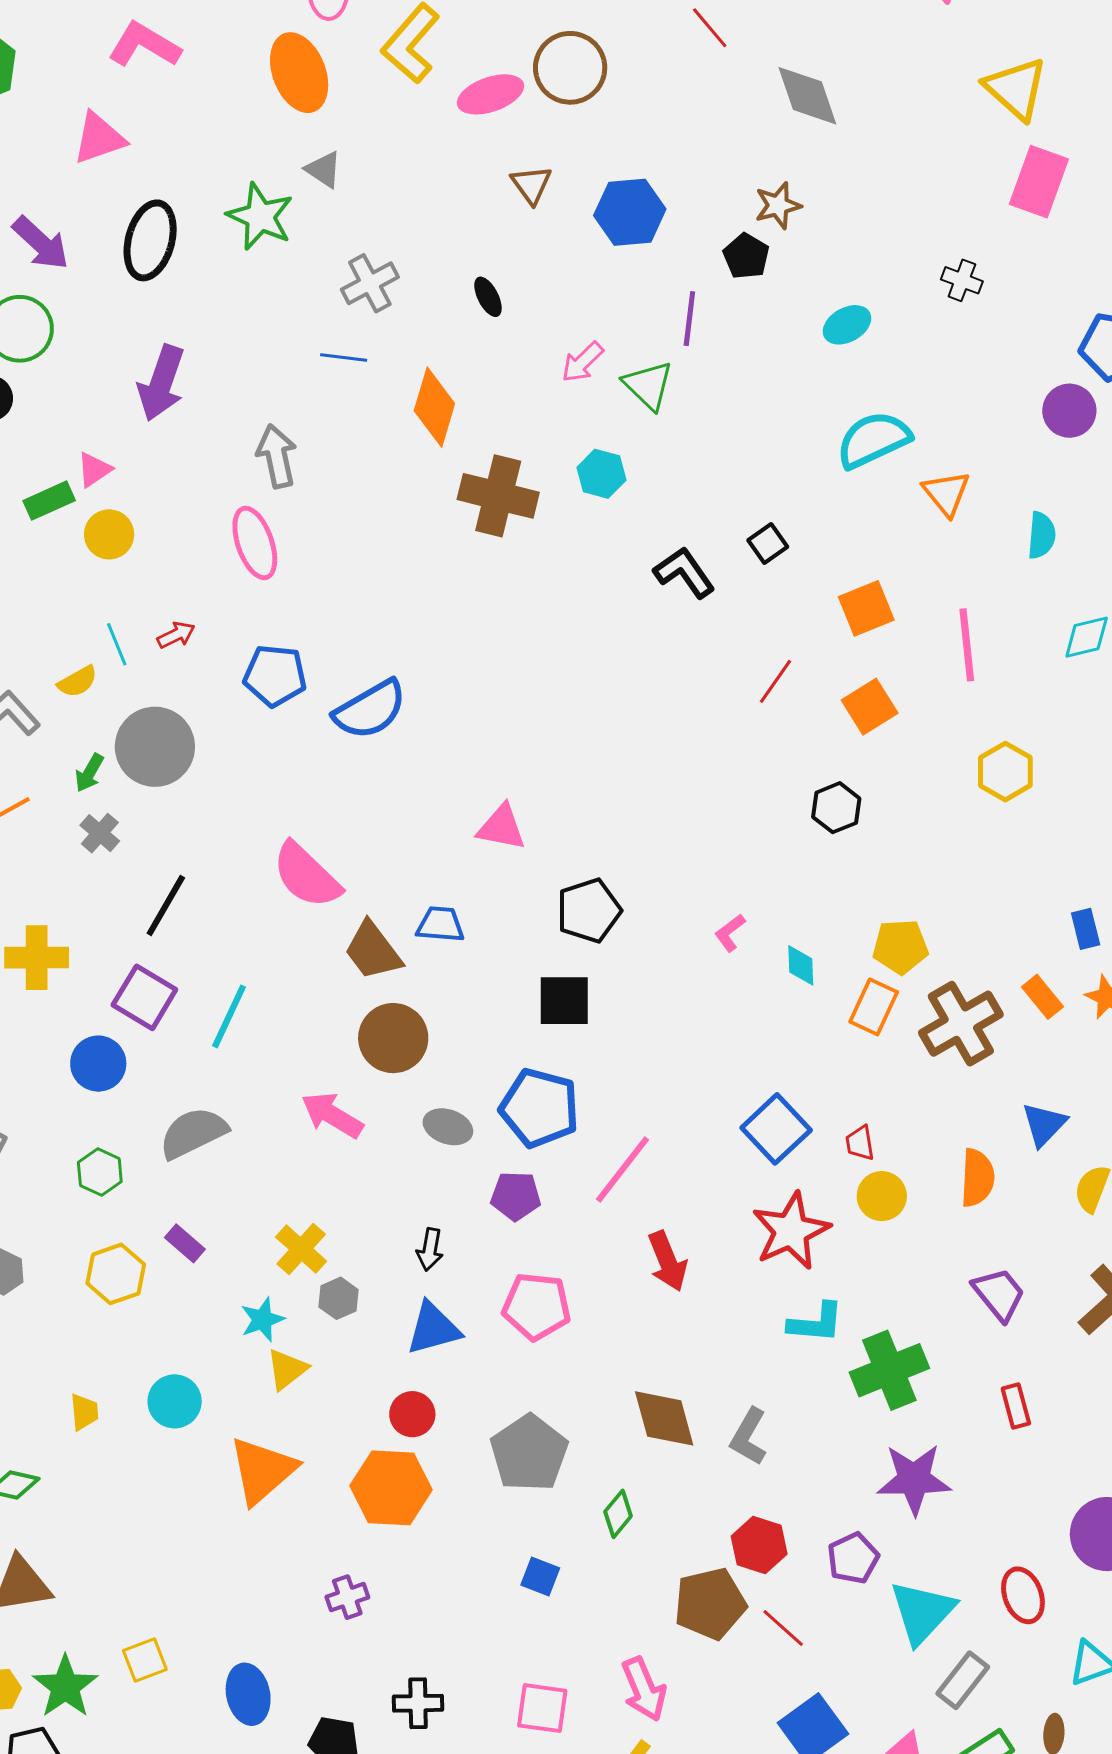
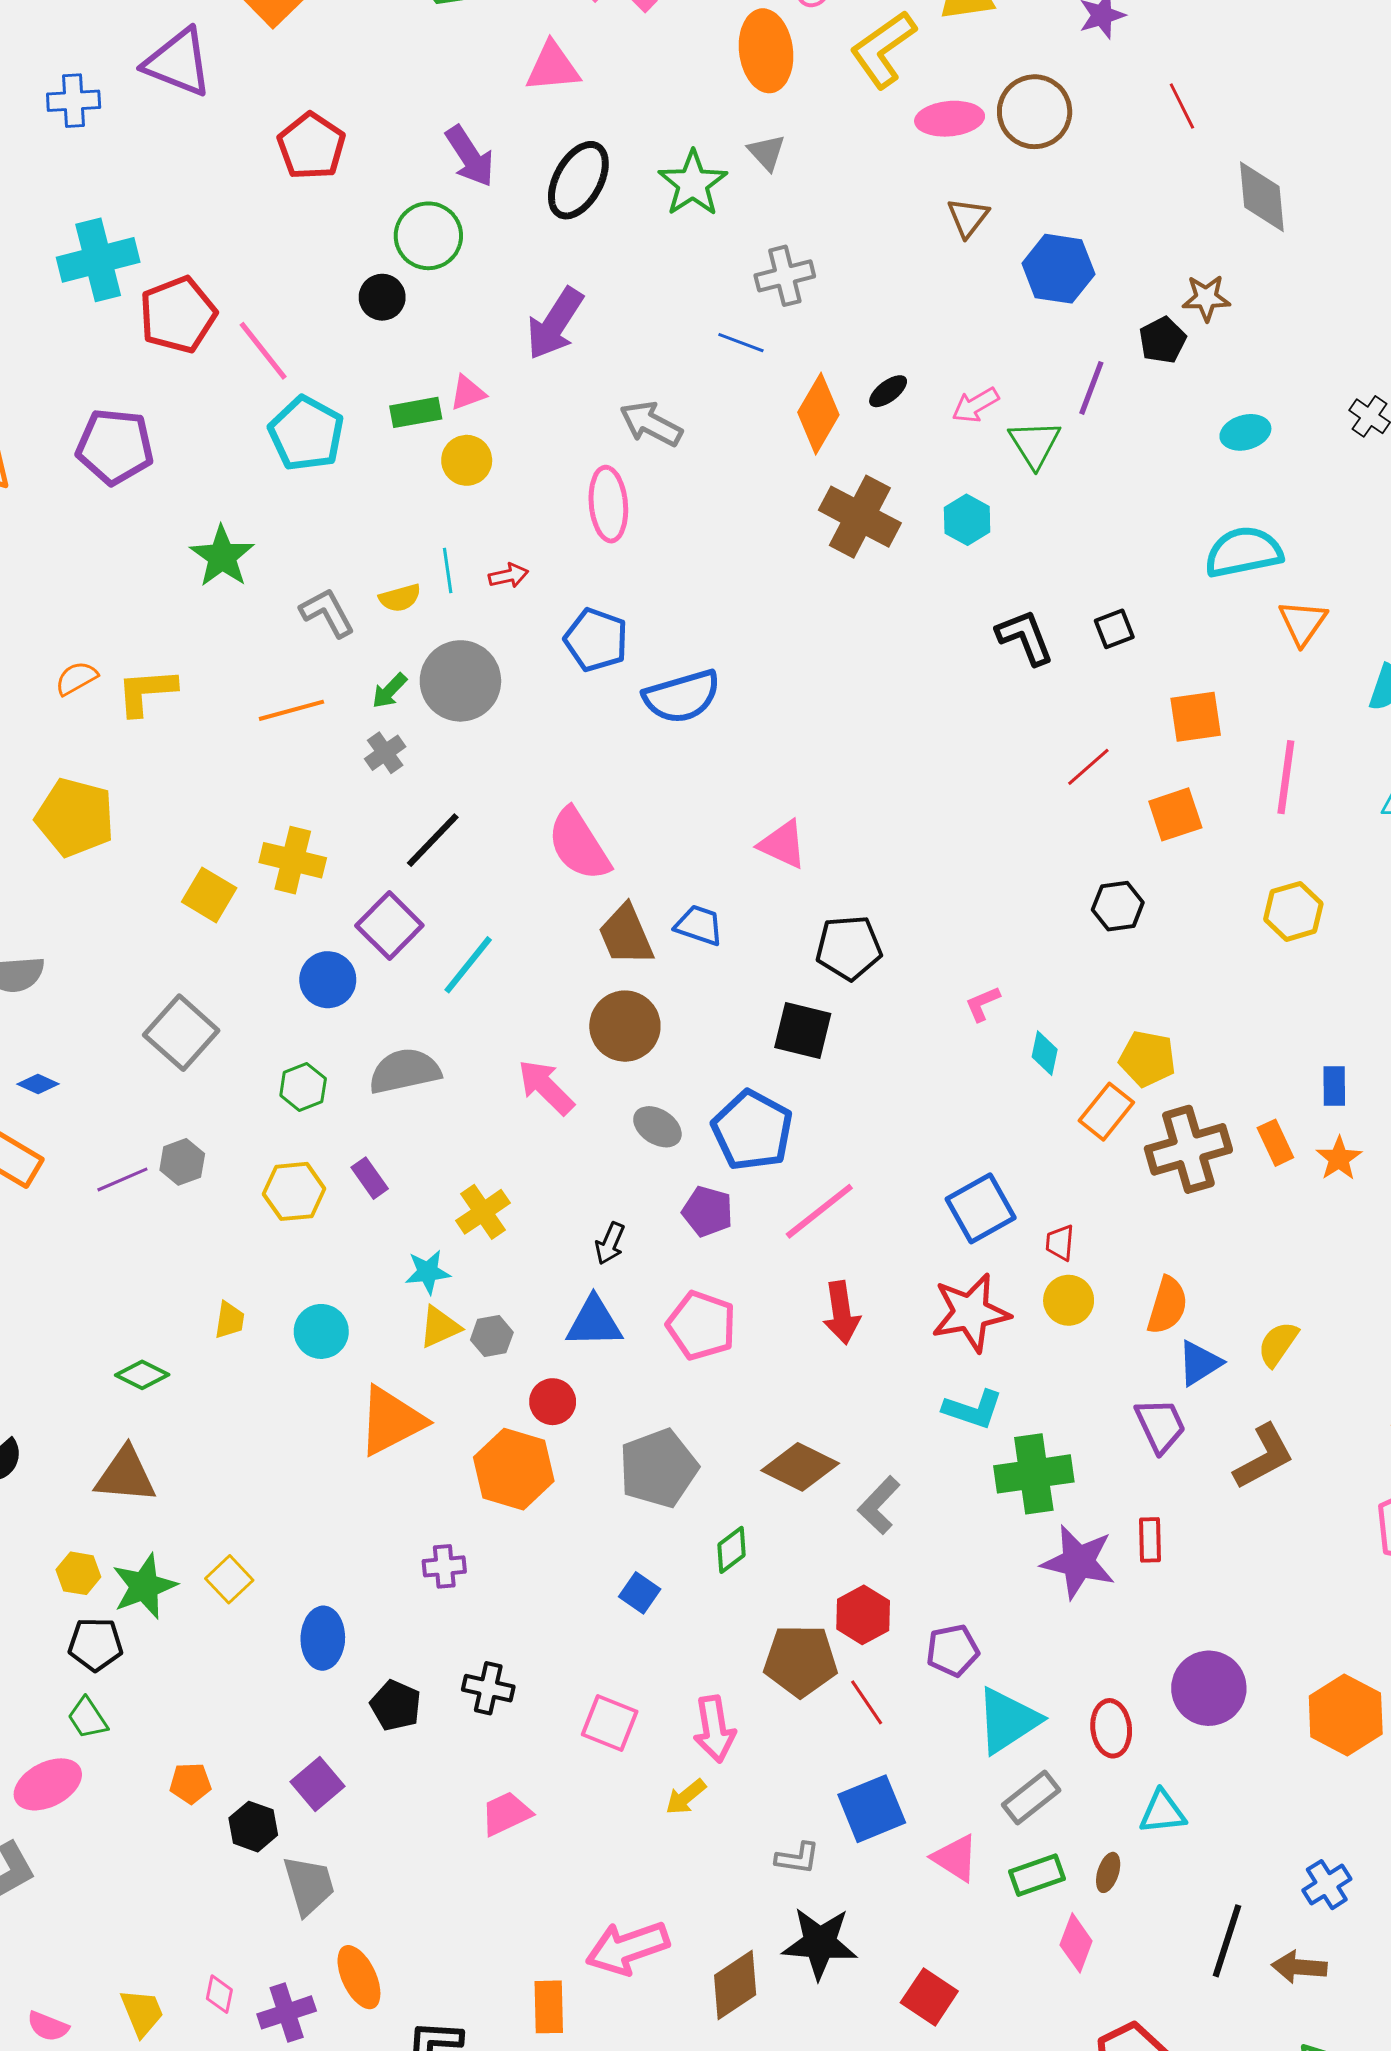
black ellipse: (488, 297) -> (888, 391), moved, turned 66
gray arrow: (277, 456) -> (651, 424), turned -64
blue triangle: (1044, 1124) -> (1200, 1363), moved
gray hexagon: (339, 1298) -> (492, 1336), moved
brown diamond: (664, 1418) -> (800, 1467), turned -62
purple star: (914, 1479) -> (1078, 1562), moved
yellow square: (145, 1660) -> (229, 1579), turned -36

